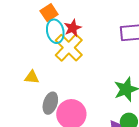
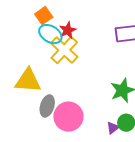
cyan ellipse: (55, 31) -> (50, 34), turned -45
yellow triangle: (32, 77) -> (28, 81), size x1.8

